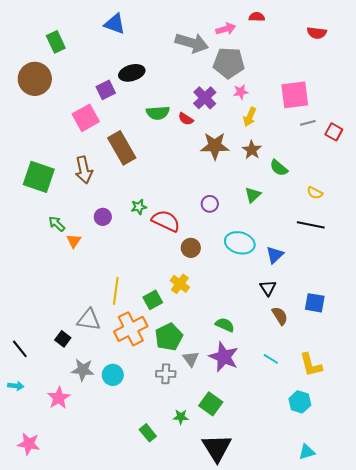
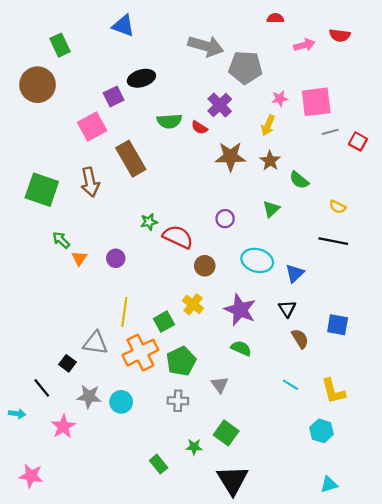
pink arrow: (226, 29) -> (304, 45), moved
pink star: (241, 92) -> (280, 99), moved
purple circle: (103, 217) -> (116, 258), moved
black line: (20, 349) -> (42, 388), moved
purple star: (224, 357) -> (240, 310), moved
gray triangle: (191, 359) -> (220, 385), moved

